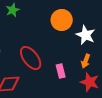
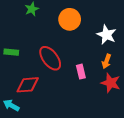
orange circle: (62, 20) -> (70, 19), moved

